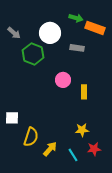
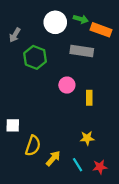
gray arrow: (14, 33) -> (15, 35), turned 80
white circle: (50, 33) -> (55, 22), moved
gray rectangle: (77, 48) -> (82, 51), size x1.5
red star: (94, 149) -> (100, 167), moved

